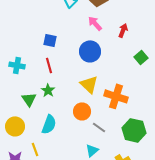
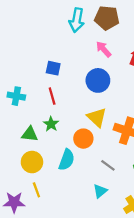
green triangle: (29, 99) -> (30, 134), turned -49
orange circle: (82, 111) -> (83, 139), moved
cyan semicircle: (49, 124) -> (67, 160), moved
yellow circle: (15, 126) -> (32, 162), moved

